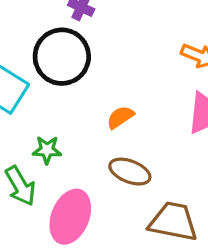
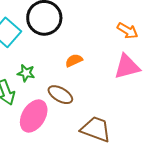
brown ellipse: (130, 172) -> (60, 95), moved

